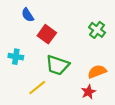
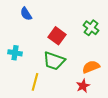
red square: (47, 34) -> (57, 36), moved
yellow line: (37, 88) -> (35, 82), turned -36

